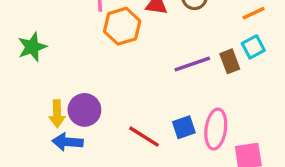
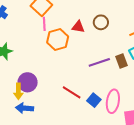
purple circle: (84, 110) -> (28, 82), moved
blue square: (184, 127) -> (94, 100), turned -32
red line: (144, 137) -> (72, 92), moved

